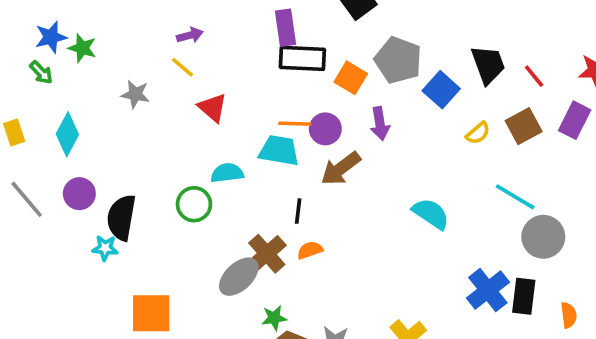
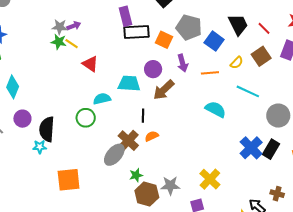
green star: (82, 48) -> (59, 42), moved
gray star: (135, 94) -> (60, 27), moved
orange line: (295, 124) -> (210, 73), moved
cyan line: (515, 197) -> (248, 91), moved
black rectangle: (524, 296) -> (271, 149), turned 30

